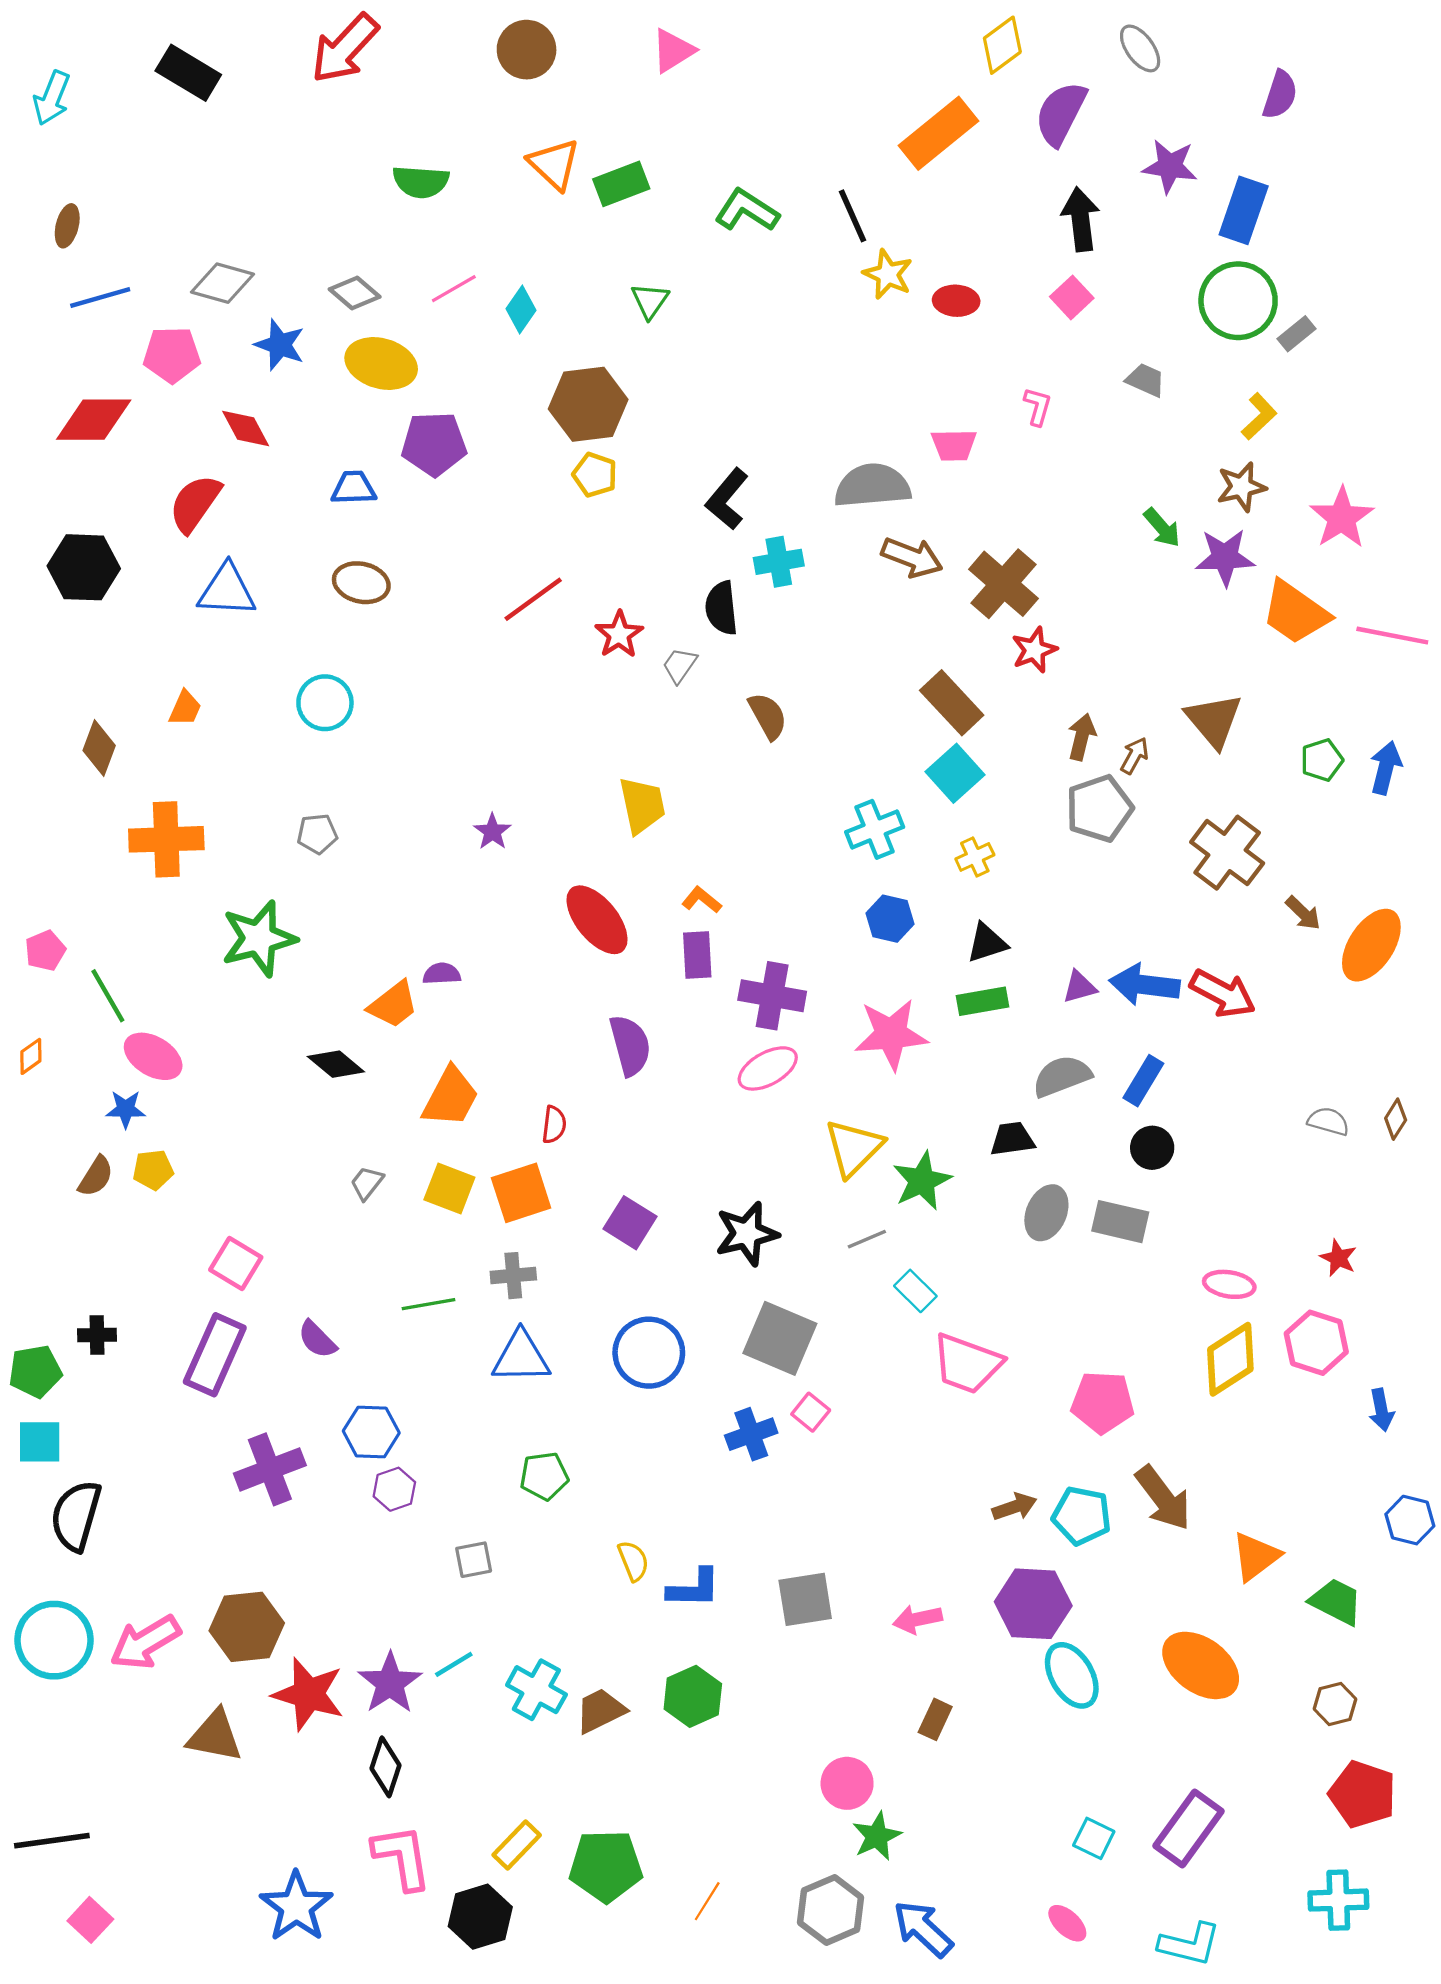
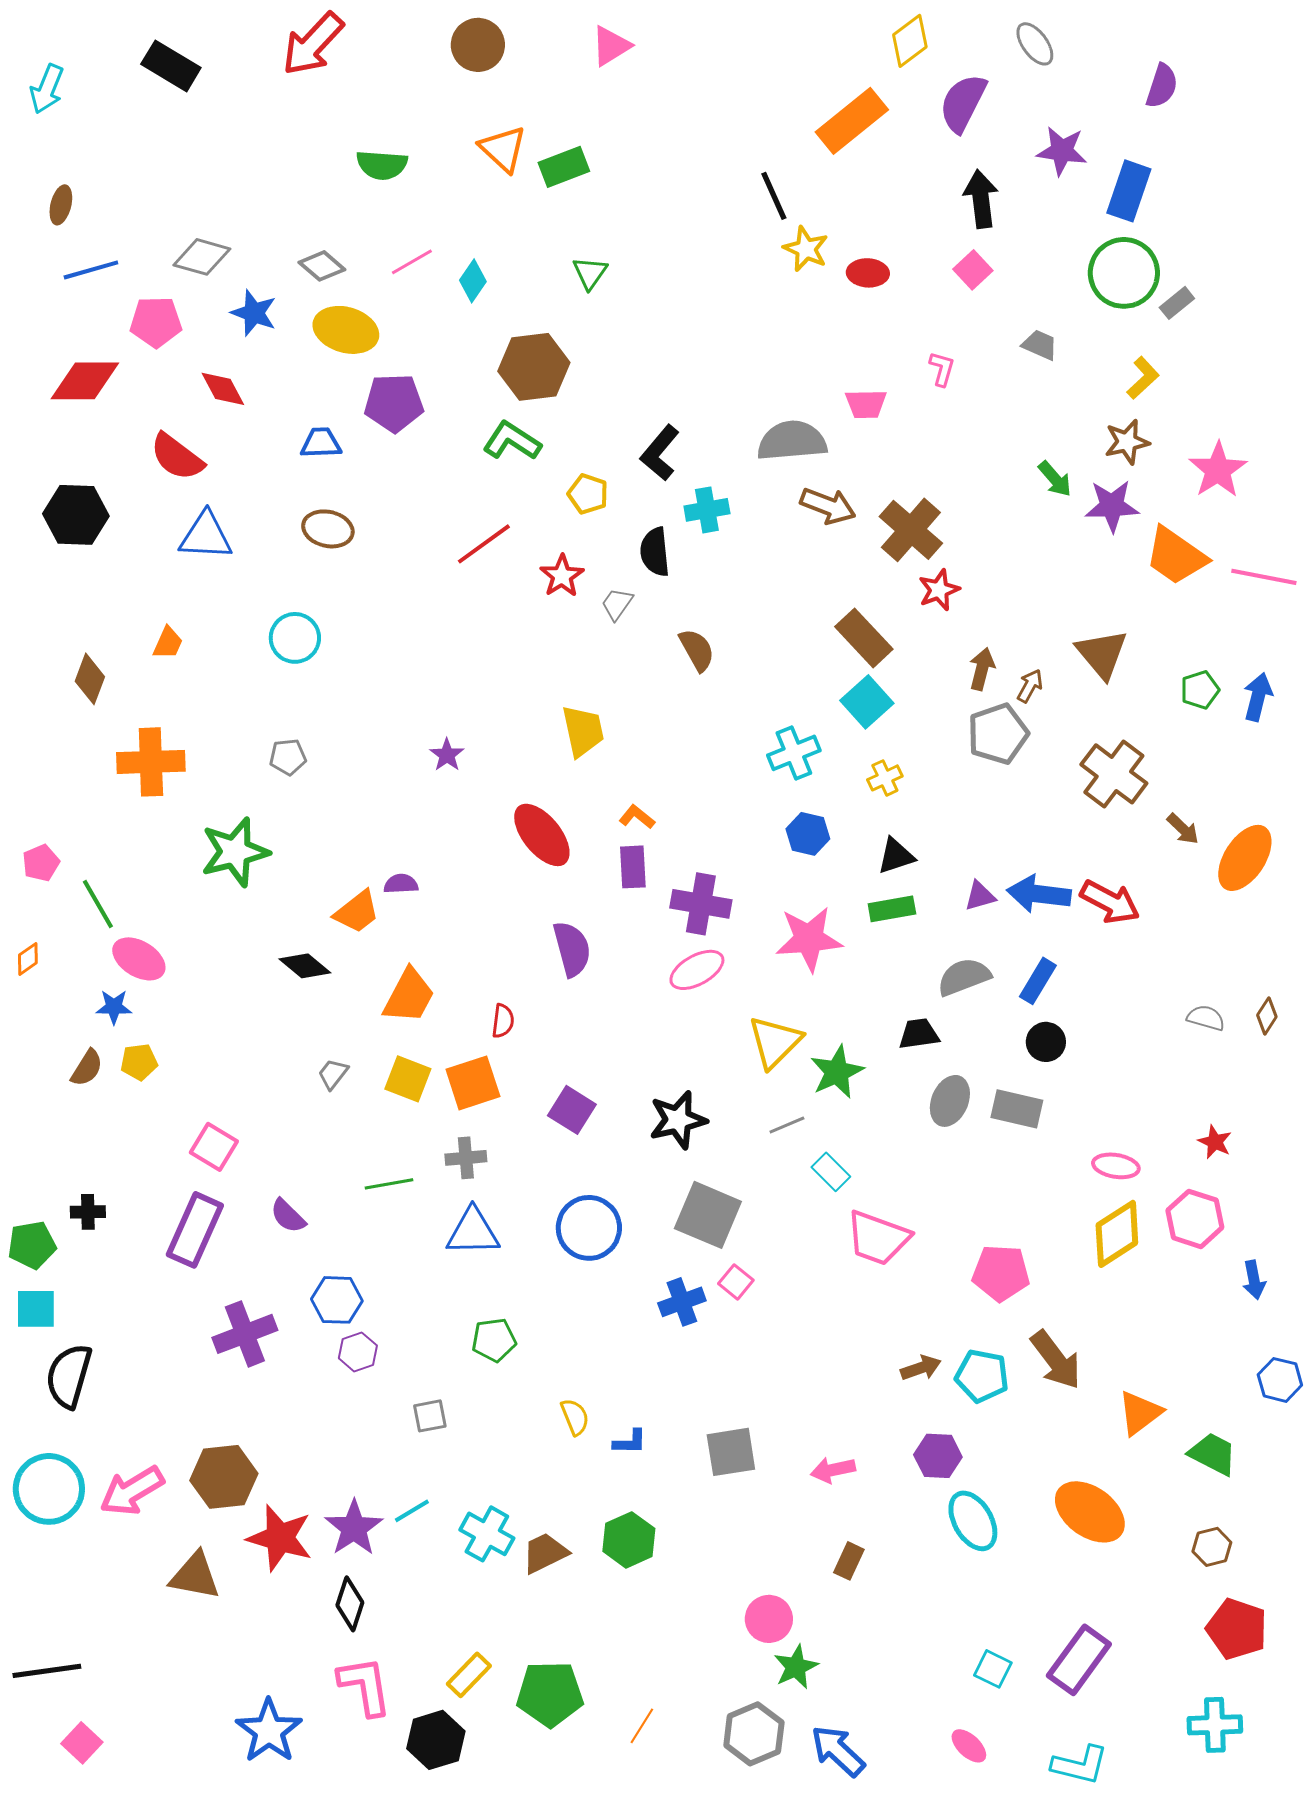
green L-shape: (747, 210) -> (512, 441), moved
yellow pentagon: (595, 475) -> (588, 494), moved
red semicircle: (195, 503) -> (177, 457), turned -88
blue L-shape: (694, 1588) -> (630, 1442), size x0.7
purple hexagon: (1033, 1604) -> (938, 1456), size x0.7

